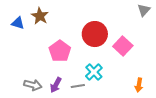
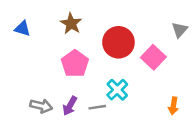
gray triangle: (144, 10) -> (180, 30), moved
brown star: (40, 16) -> (71, 24), moved

